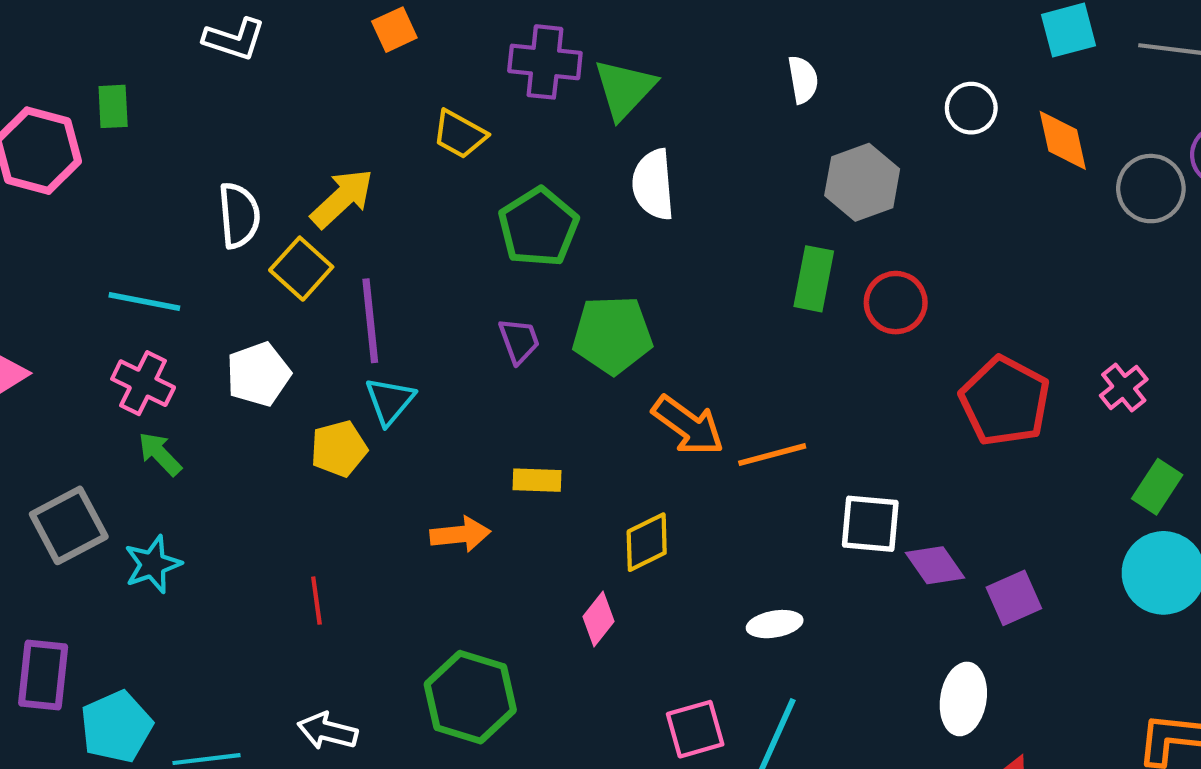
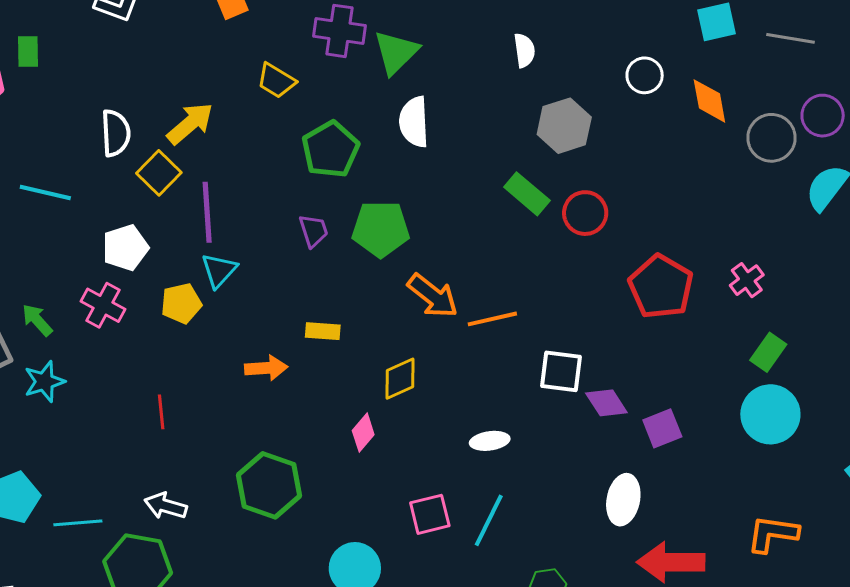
green rectangle: (814, 279) -> (527, 194), turned -63
pink cross: (143, 383) -> (103, 305), moved
green arrow: (160, 454) -> (37, 320), moved

